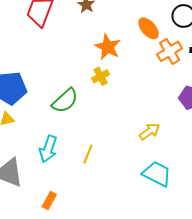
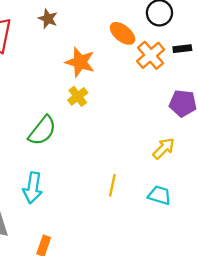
yellow arrow: (150, 131) -> (164, 148), moved
yellow line: (88, 154) -> (112, 185), moved
cyan trapezoid: (157, 174) -> (160, 195), size x0.7

